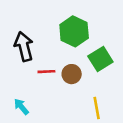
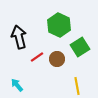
red line: (46, 72) -> (37, 57), turned -32

